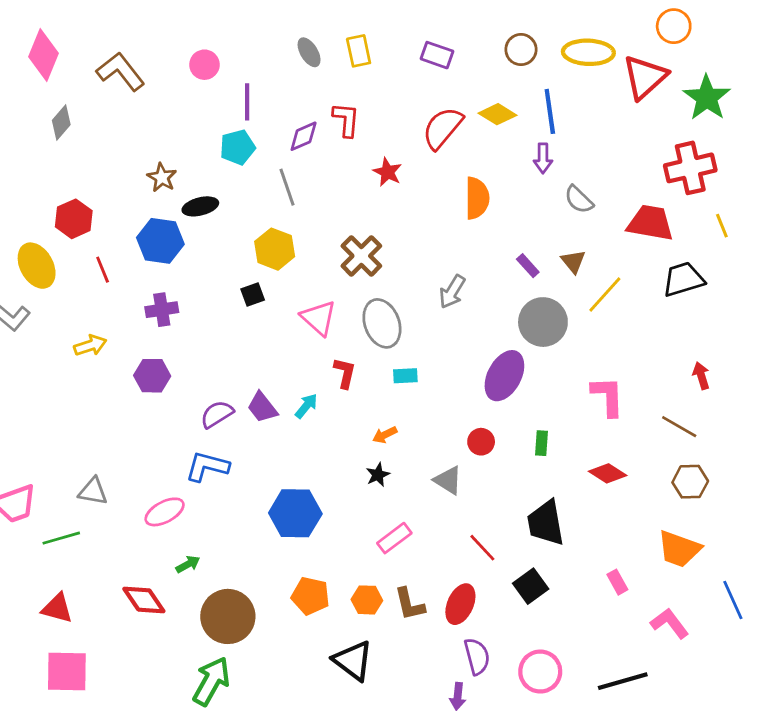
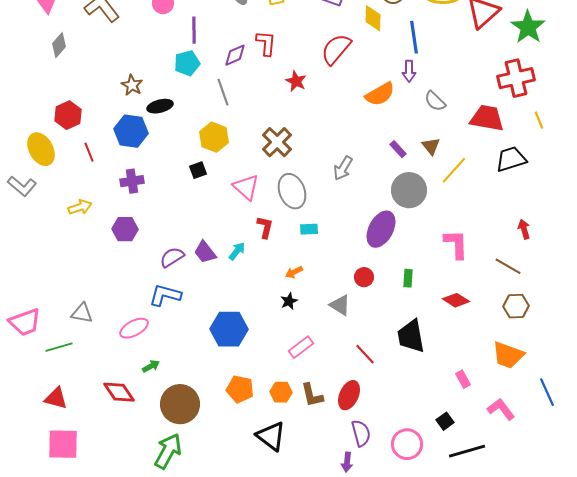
yellow diamond: (498, 114) -> (373, 18), moved, turned 60
orange semicircle: (477, 198) -> (380, 94), moved, turned 60
black square: (531, 586) -> (445, 421), moved, size x0.7

